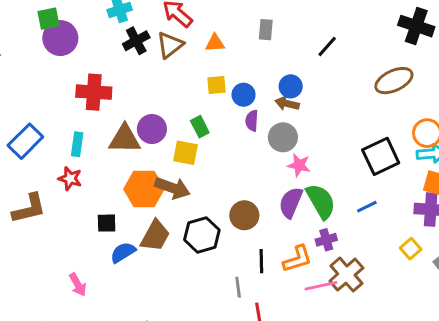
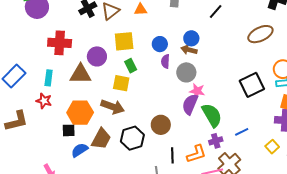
yellow square: (216, 85) -> (124, 41), moved, size x1.5
purple circle: (152, 129) -> (97, 56), moved
orange hexagon: (144, 189) -> (80, 113), moved
purple semicircle: (291, 203) -> (190, 104), moved
blue line: (367, 207) -> (242, 132), moved

